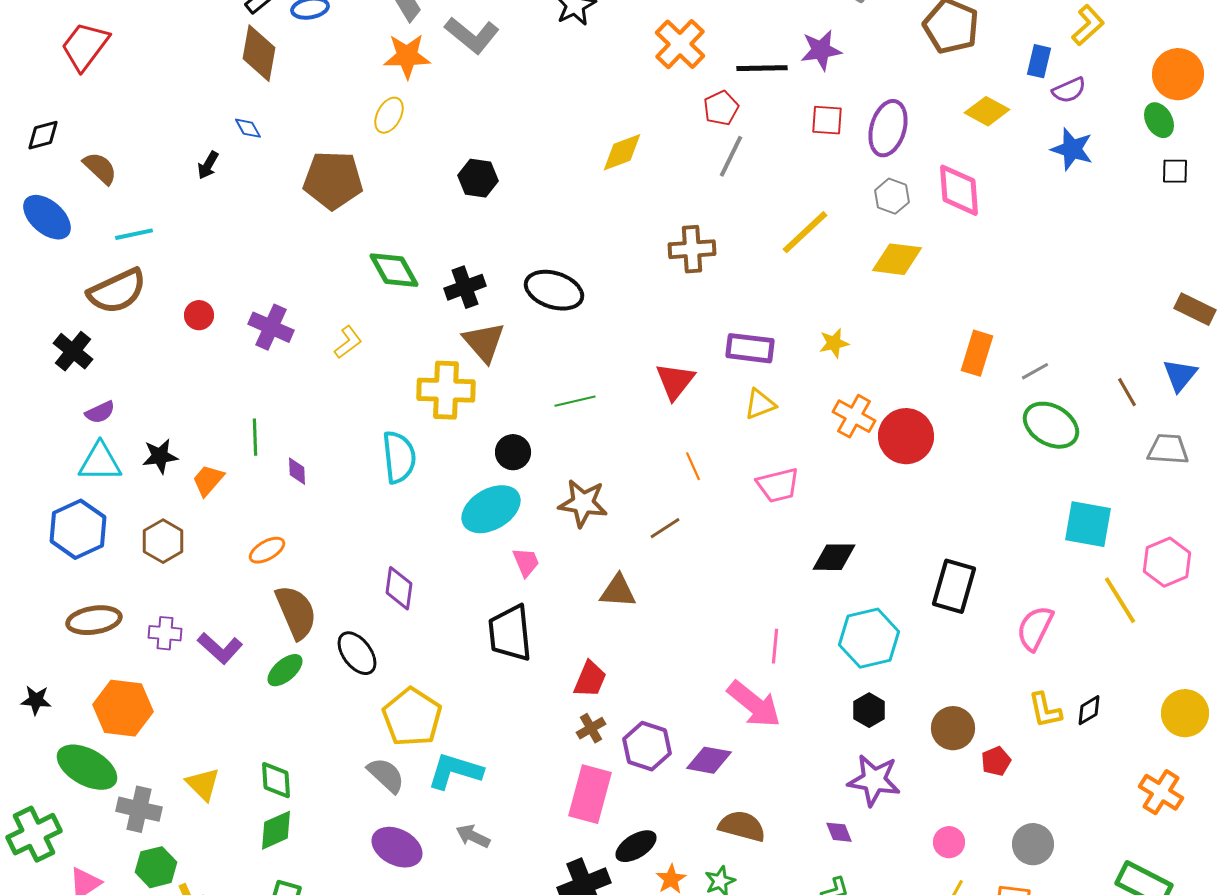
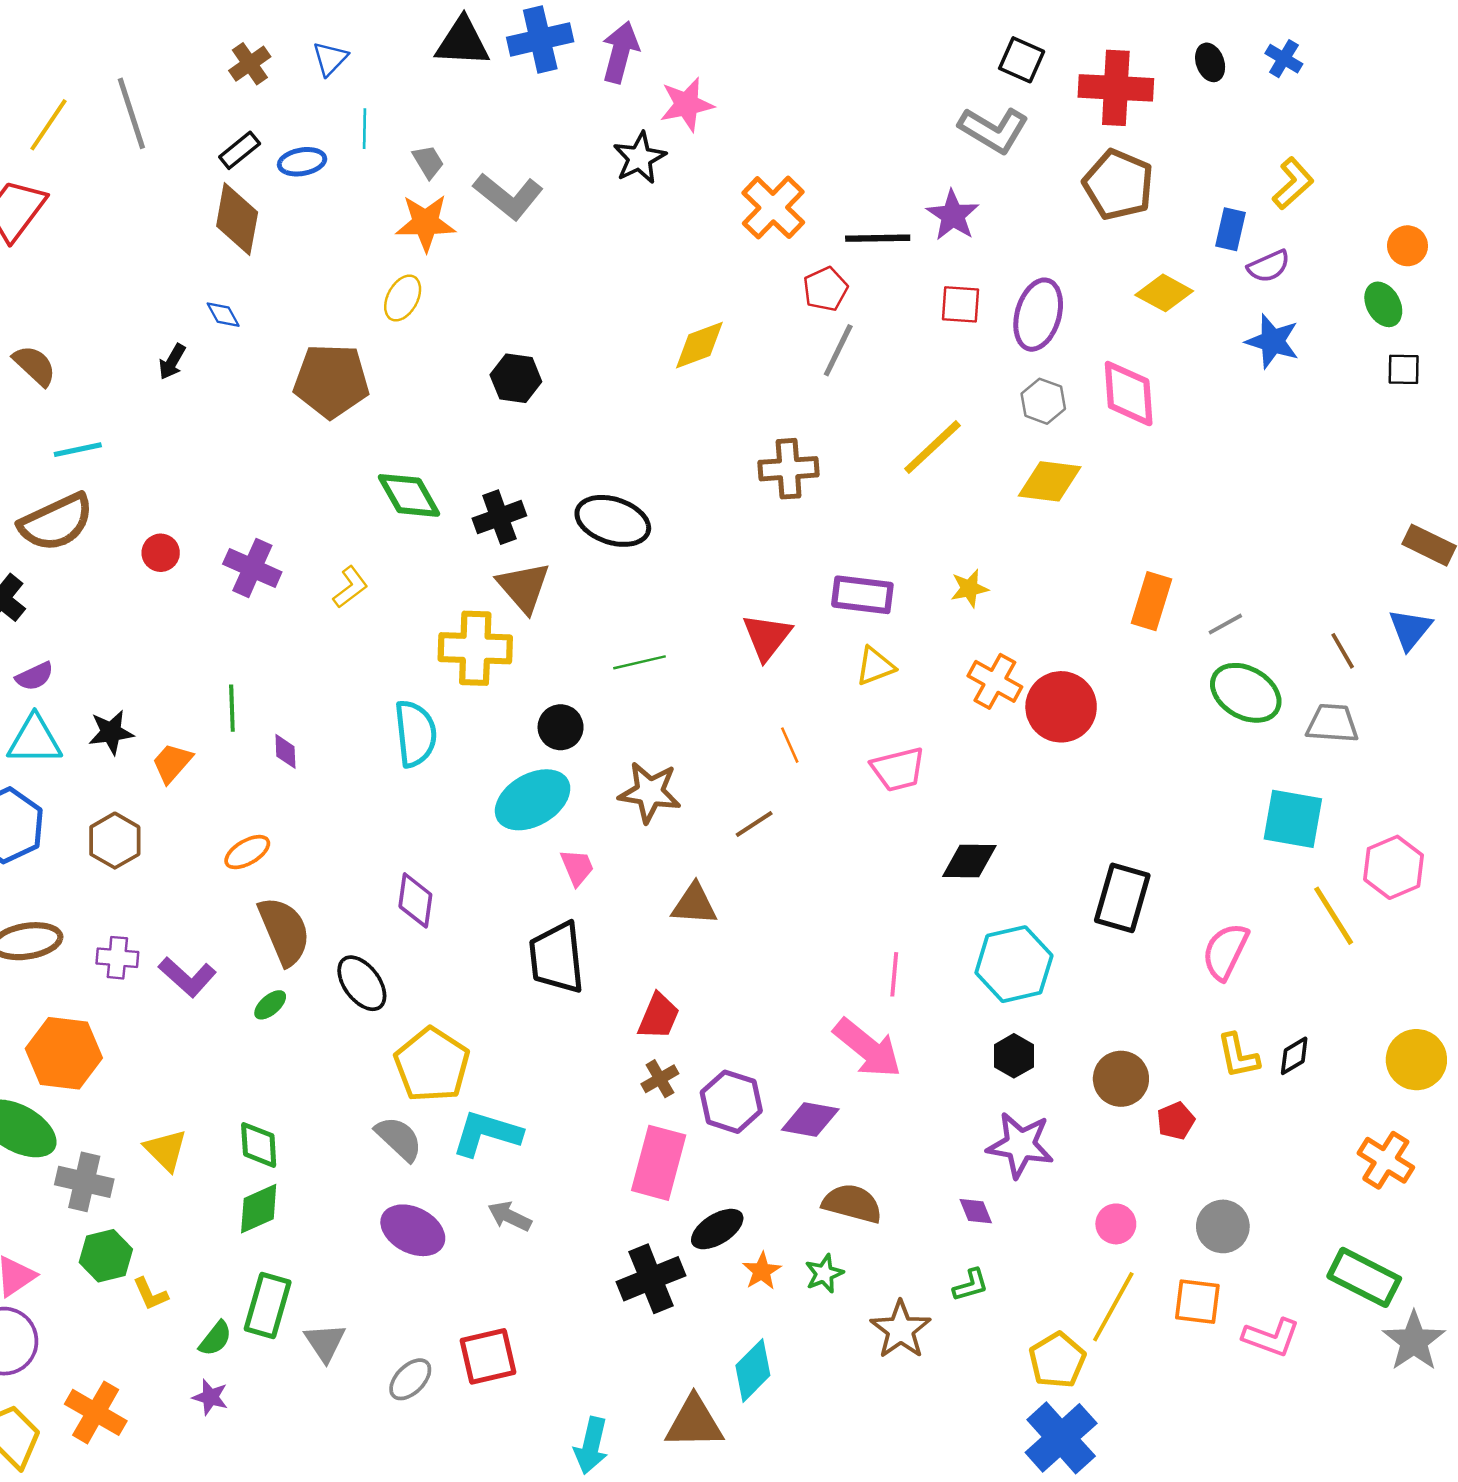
purple star: (821, 50) -> (953, 215), turned -30
orange circle: (1178, 74) -> (1407, 246), size x0.6
gray trapezoid: (1168, 449) -> (1332, 723), moved
green ellipse: (285, 670) -> (270, 1005), size x0.7

